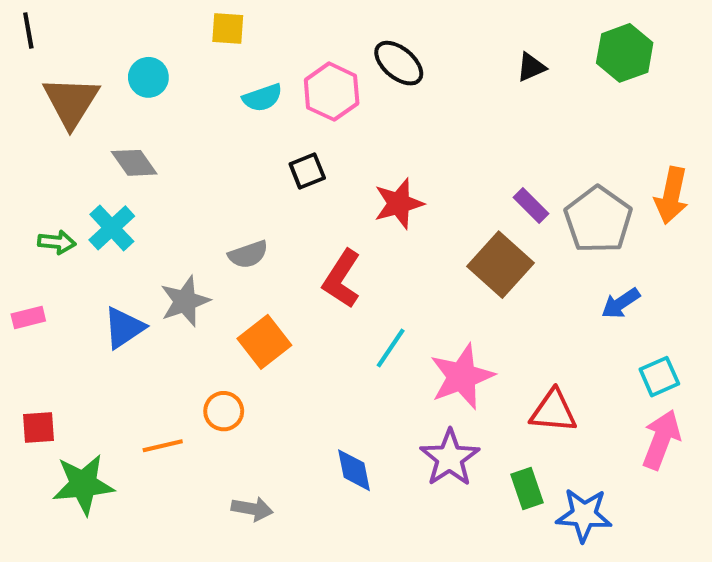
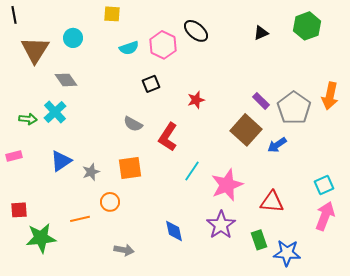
red star: (399, 204) -> (196, 100), size x0.7
gray semicircle: (248, 254) -> (133, 124), moved, turned 48
gray star: (185, 301) -> (91, 172), moved, size x0.7
blue arrow: (621, 303) -> (277, 145), moved
orange square: (264, 342) -> (130, 168), turned 30

